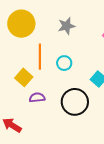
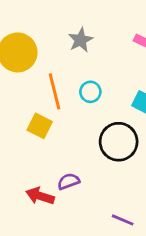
purple semicircle: (37, 98) -> (69, 181), moved

